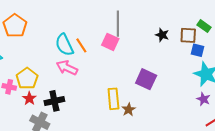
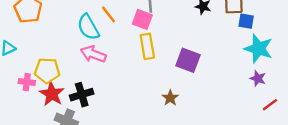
orange line: (81, 45) -> (108, 14), moved
yellow pentagon: (27, 78) -> (47, 71), turned -30
red star: (29, 98) -> (52, 94), size x1.5
yellow rectangle: (113, 99) -> (147, 46), moved

